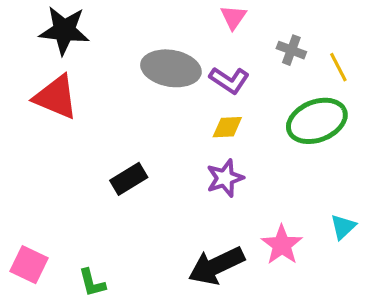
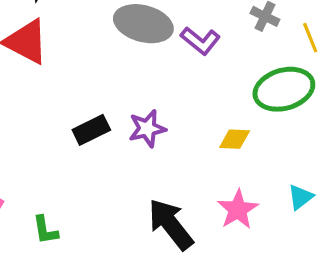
yellow diamond: (227, 127) -> (235, 139), moved
purple star: (225, 178) -> (147, 129), moved
black arrow: (216, 266) -> (171, 224), turned 72

